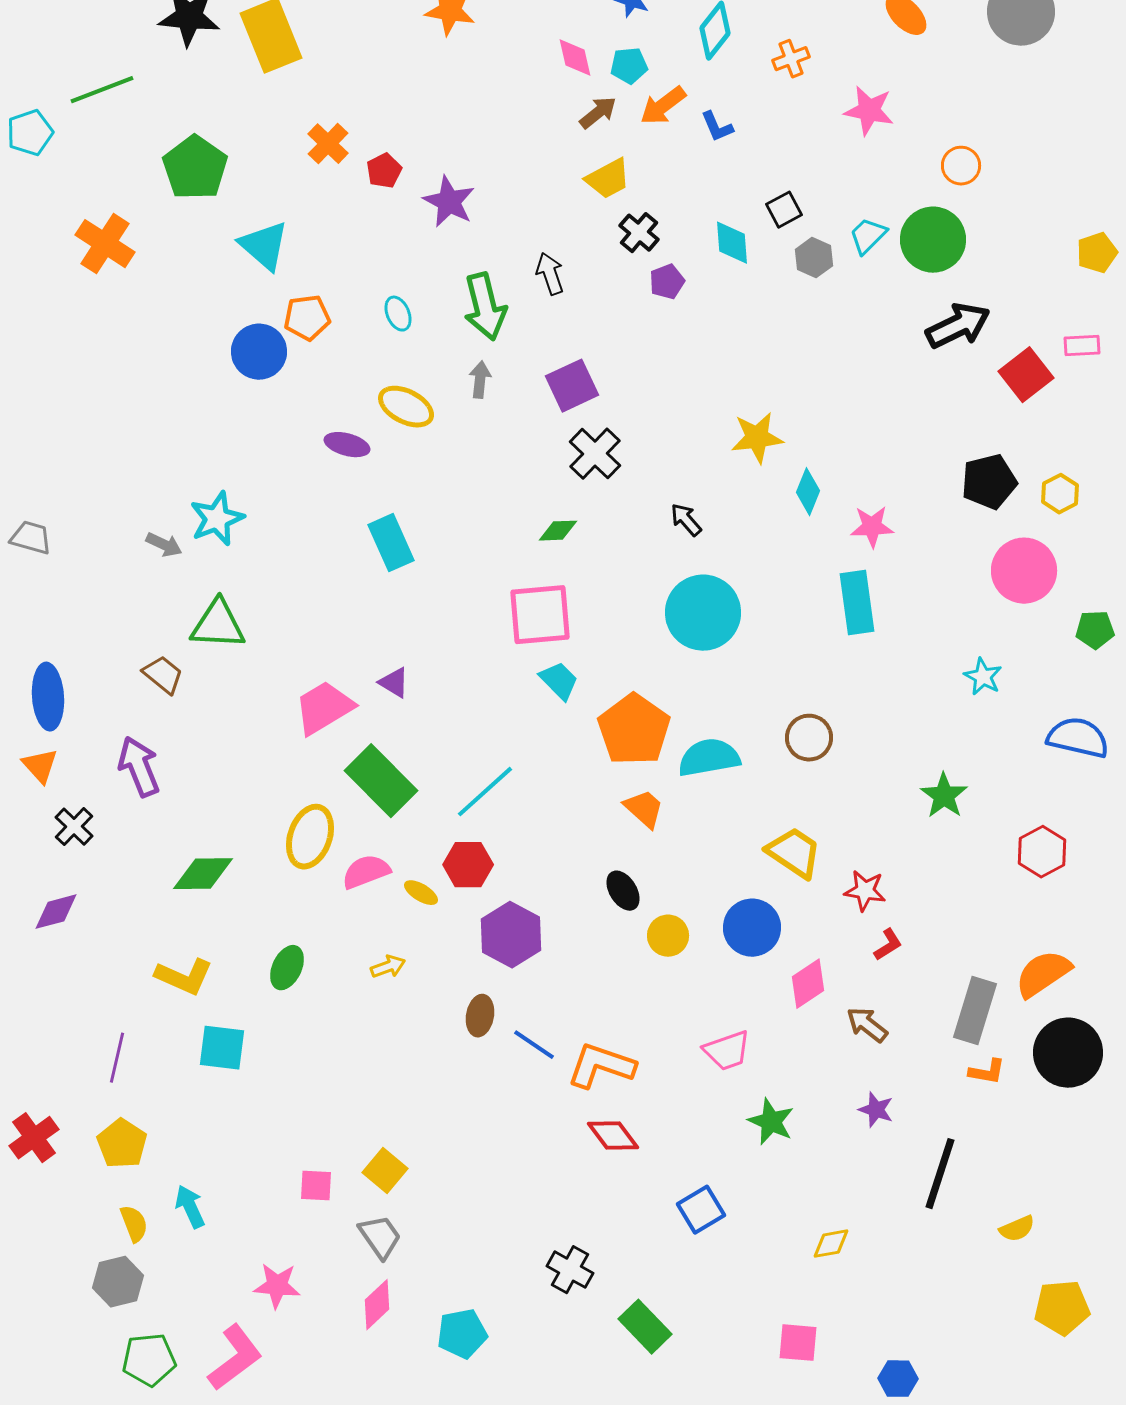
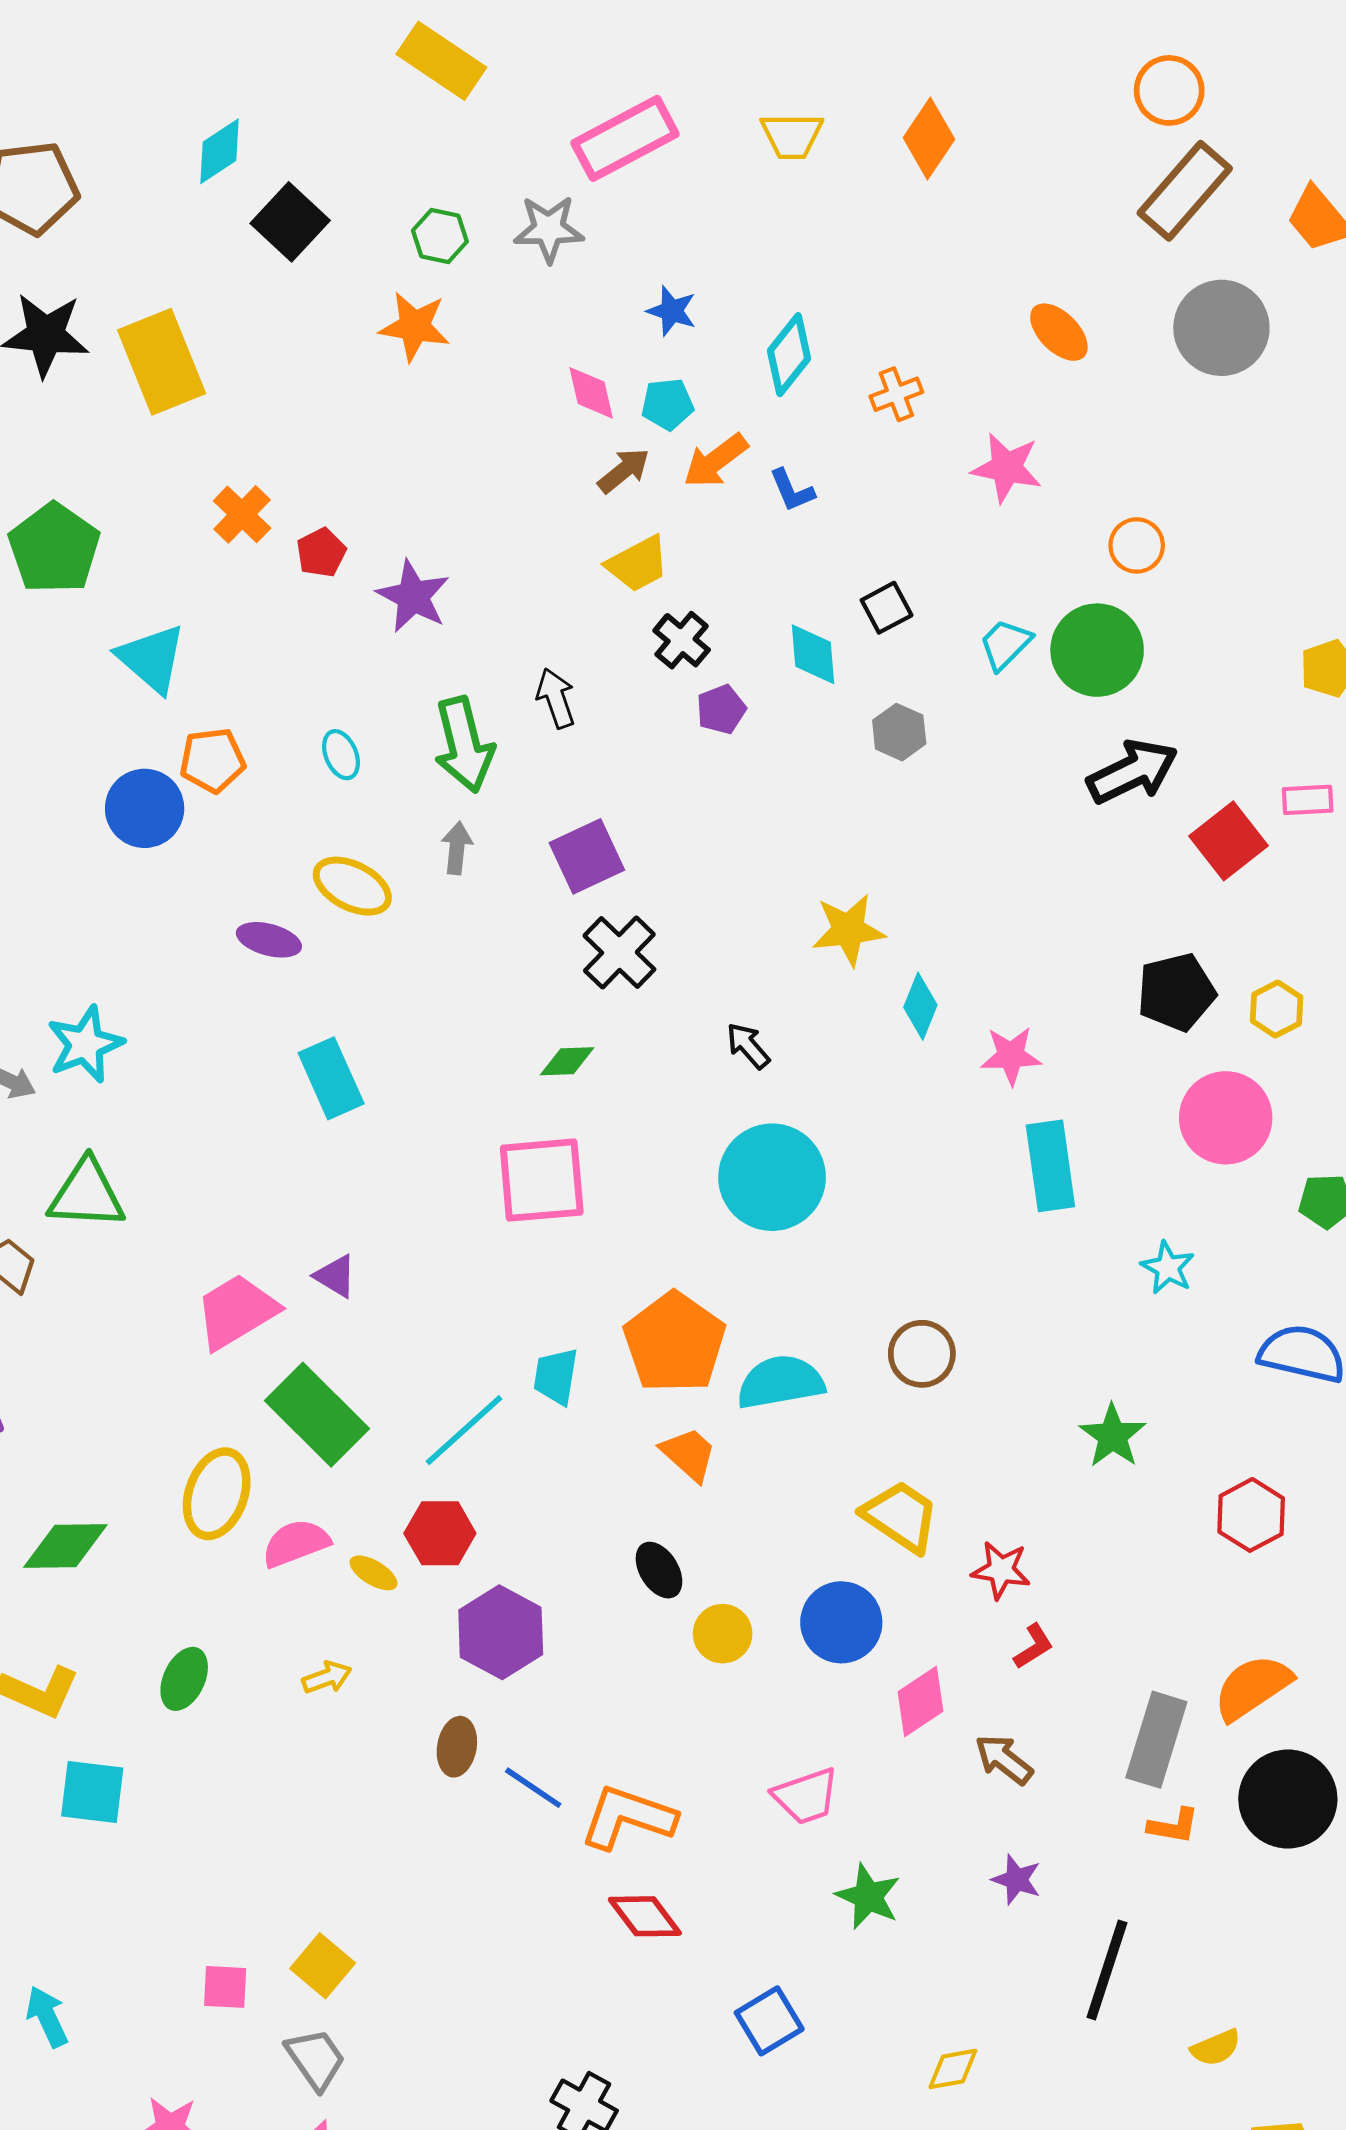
gray hexagon: (814, 258) -> (899, 732), moved
cyan rectangle: (857, 603) -> (1050, 1166), moved
cyan trapezoid: (559, 681) -> (556, 1376), moved, turned -126

